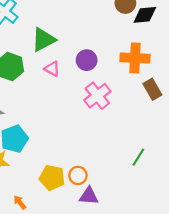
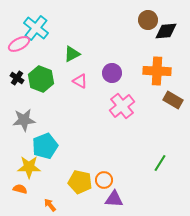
green triangle: (43, 40) -> (72, 54), size x0.7
brown rectangle: (152, 89) -> (173, 100), turned -30

